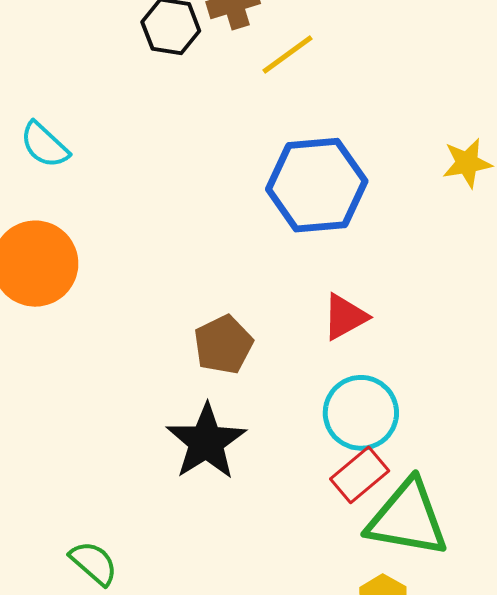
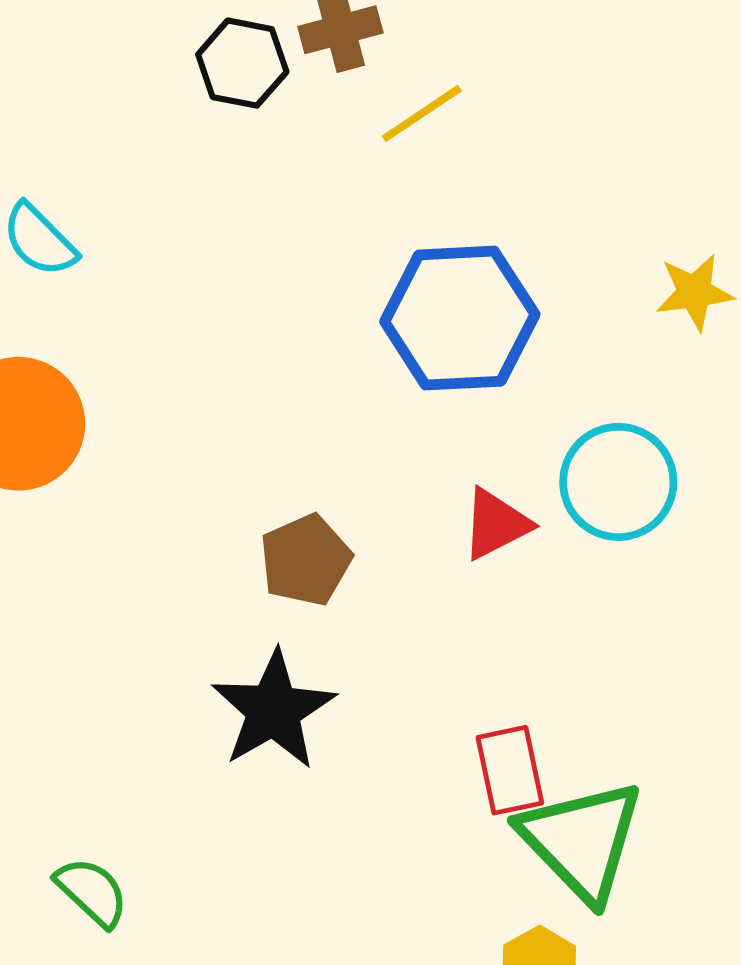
cyan circle: (361, 413) -> (618, 482), moved
red rectangle: (360, 475) -> (510, 770), turned -64
green triangle: (407, 518) -> (582, 841), turned 34

